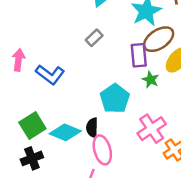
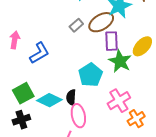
brown ellipse: (159, 39) -> (101, 22), moved
blue L-shape: (50, 75) -> (39, 53), turned -70
green star: (151, 80) -> (120, 61), size x1.6

